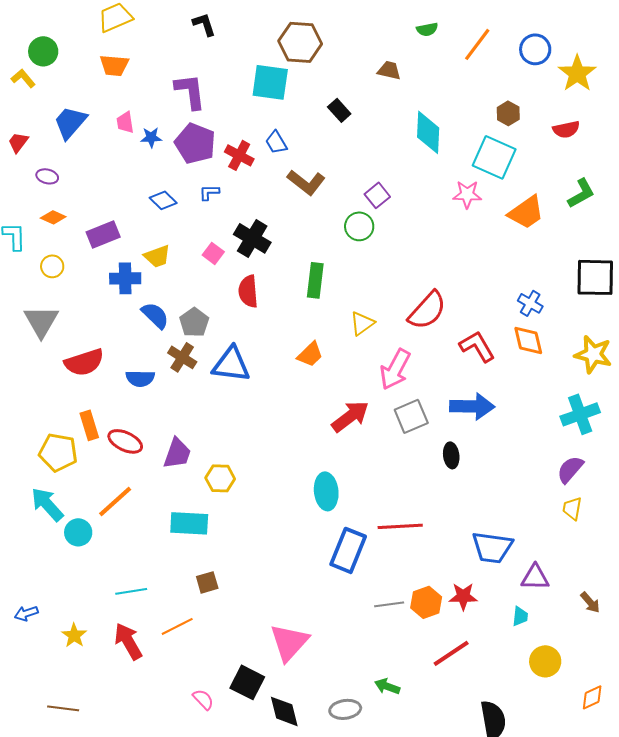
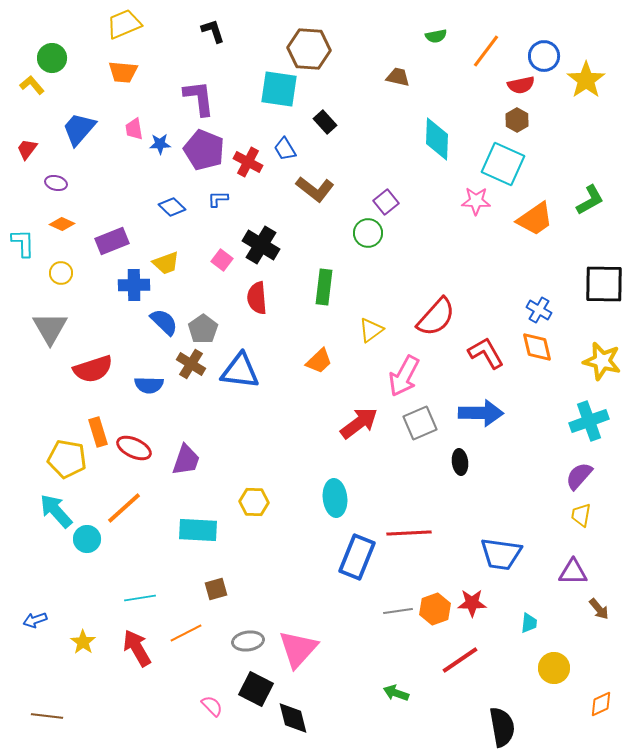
black rectangle: (339, 110) -> (325, 122), moved
red semicircle: (566, 129) -> (521, 85), moved
yellow hexagon: (220, 478) -> (254, 502), moved
purple triangle: (535, 577) -> (573, 572), moved
brown line: (63, 708) -> (47, 716), moved
gray ellipse: (345, 709) -> (248, 641), moved

